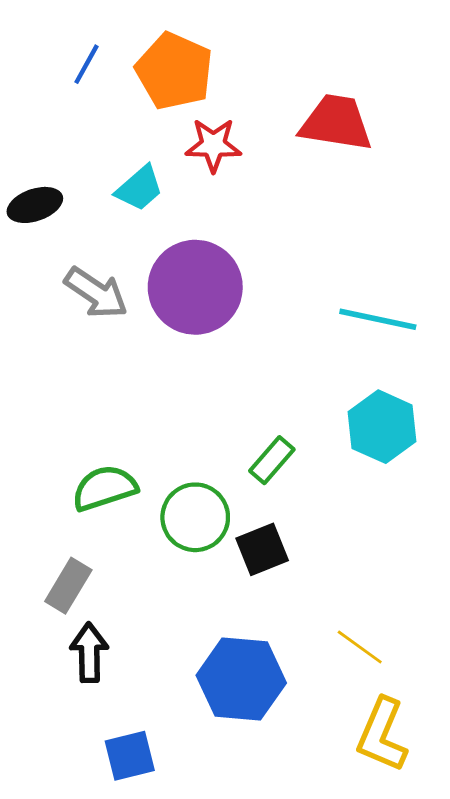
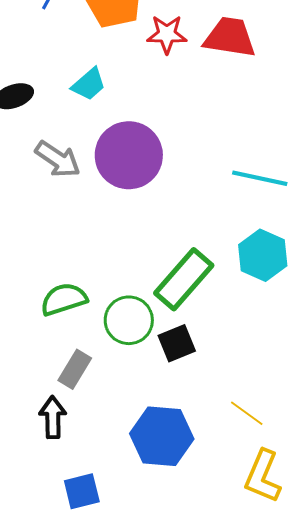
red star: (213, 145) -> (167, 34), moved
green rectangle: (272, 460) -> (184, 279), size x1.8
gray rectangle: (68, 586) -> (75, 369), moved

